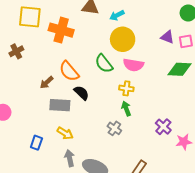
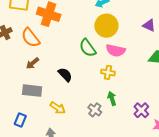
orange semicircle: (69, 71) -> (31, 38), moved
gray rectangle: (60, 105) -> (32, 91), moved
green arrow: (126, 109) -> (112, 98), moved
yellow arrow: (65, 133) -> (58, 108), moved

